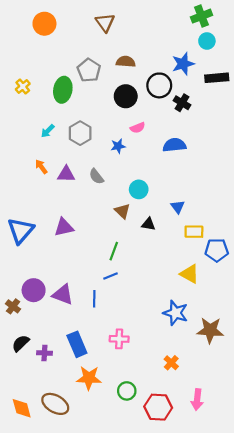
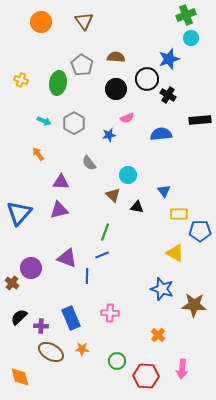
brown triangle: (105, 23) -> (84, 21), moved
black rectangle: (217, 78) -> (200, 120), moved
yellow cross: (23, 87) -> (21, 80), turned -32
cyan arrow: (48, 131) -> (44, 121), turned -112
purple triangle: (66, 174) -> (61, 182), moved
purple triangle: (63, 294) -> (67, 258), moved
orange star: (89, 378) -> (82, 349), size x0.6
brown ellipse: (55, 404) -> (51, 352), moved

